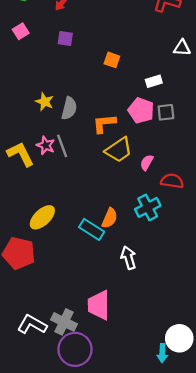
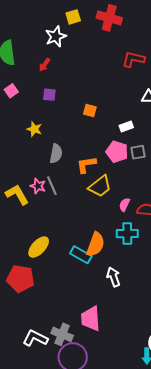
yellow star: (45, 102) -> (34, 129), moved
pink semicircle: (147, 163) -> (124, 205), moved
cyan cross: (148, 207) -> (127, 234), turned 30
orange semicircle: (110, 218) -> (96, 244), size x1.4

